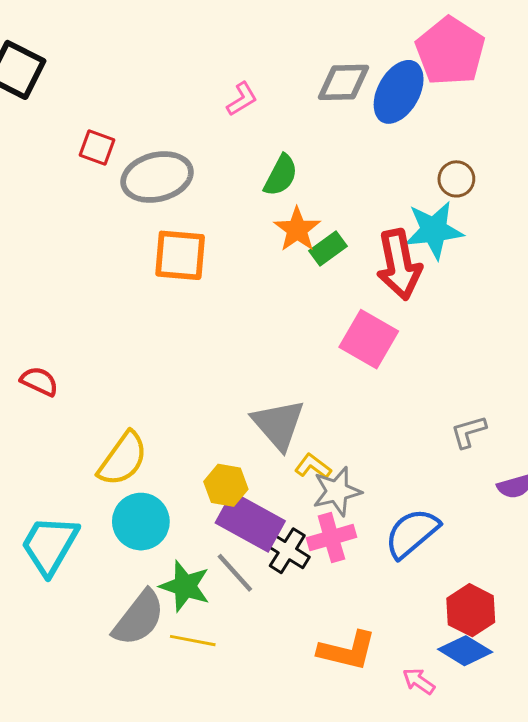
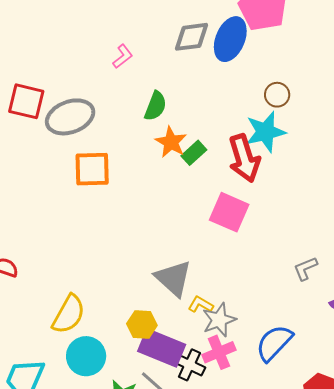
red square: (97, 148) -> (26, 101), size x1.5

